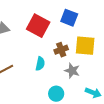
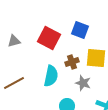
cyan semicircle: (40, 64) -> (51, 76), size x1.5

